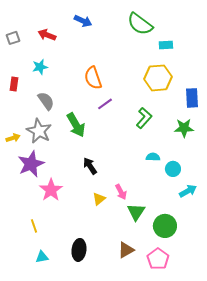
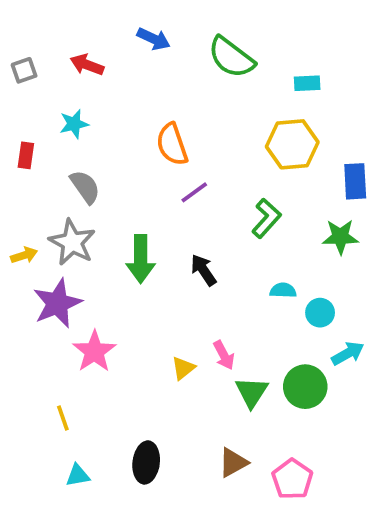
green semicircle: (140, 24) -> (231, 57), moved
green arrow: (76, 125) -> (141, 259), moved, turned 30
black arrow: (90, 166) -> (203, 270), moved
green circle: (165, 226) -> (305, 387), moved

